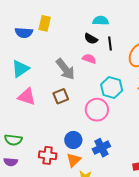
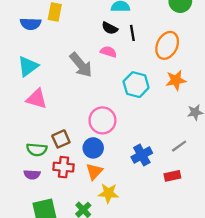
brown square: (61, 96) -> (61, 139), moved
pink circle: (97, 110) -> (102, 120), moved
green semicircle: (13, 140) -> (37, 150), moved
blue cross: (101, 148) -> (142, 155), moved
purple semicircle: (11, 162) -> (32, 175), moved

